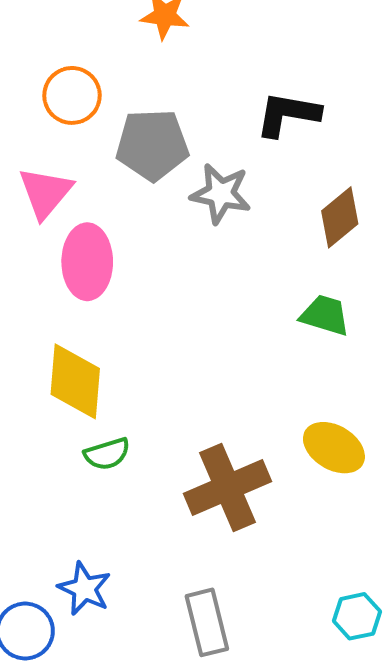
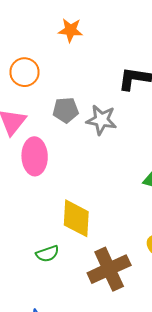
gray pentagon: (152, 145) -> (66, 110), moved, size x0.7
yellow diamond: (75, 381) -> (76, 218), moved

